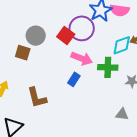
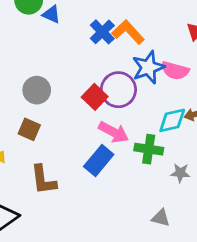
gray circle: (36, 36) -> (37, 90), moved
brown square: (23, 53) -> (29, 129), moved
blue rectangle: (74, 79) -> (99, 160), size x1.5

